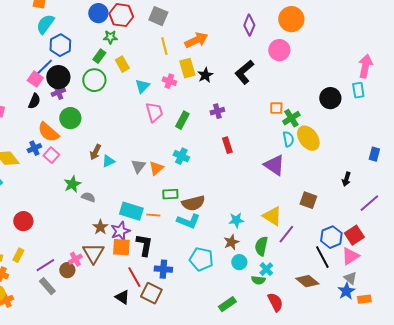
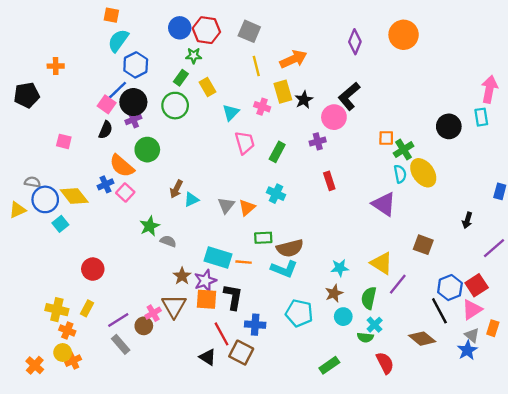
pink circle: (279, 50) -> (334, 117), moved
orange rectangle: (364, 299) -> (493, 328), moved, turned -64

